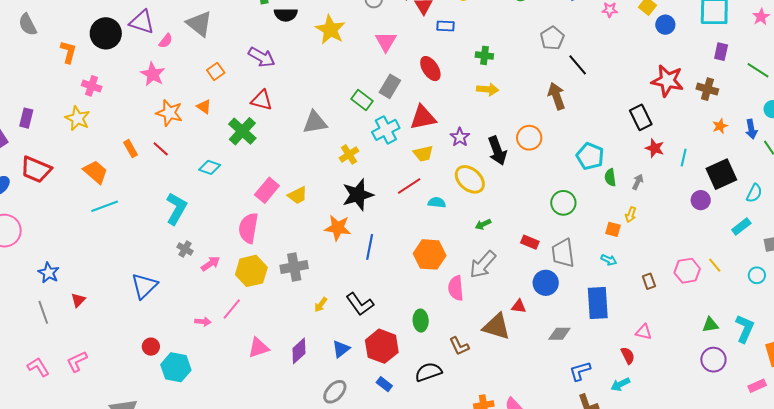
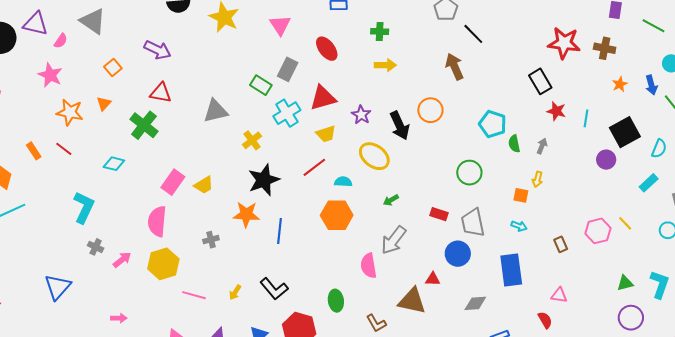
orange triangle: (204, 107) -> (104, 104), turned 42
orange hexagon: (430, 254) -> (337, 215), moved
gray cross: (294, 267) -> (211, 240), moved, size x0.6
pink line: (232, 309) -> (194, 295), moved, turned 70

